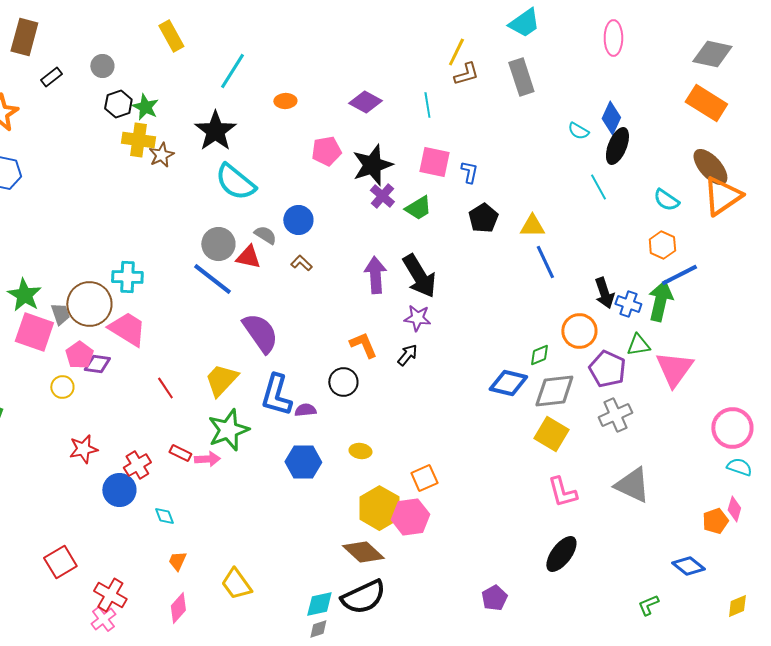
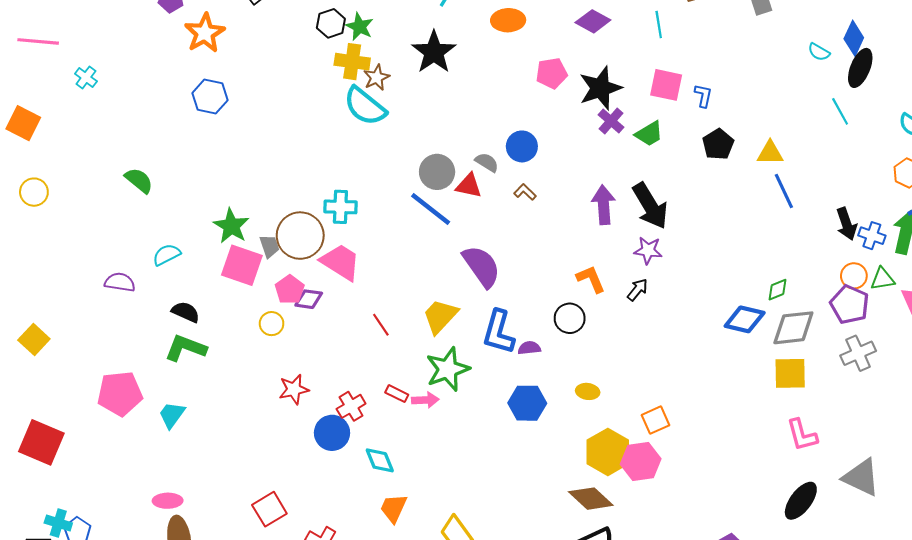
orange ellipse: (285, 101) -> (508, 20), size x1.4
cyan semicircle: (235, 182) -> (365, 106), moved
orange circle: (579, 331) -> (854, 276), moved, size x0.7
yellow square: (551, 434) -> (790, 373), turned -32
gray triangle: (632, 485) -> (861, 477), moved
cyan diamond: (164, 516) -> (380, 460), size x1.4
orange trapezoid: (177, 561) -> (394, 508), size x1.4

